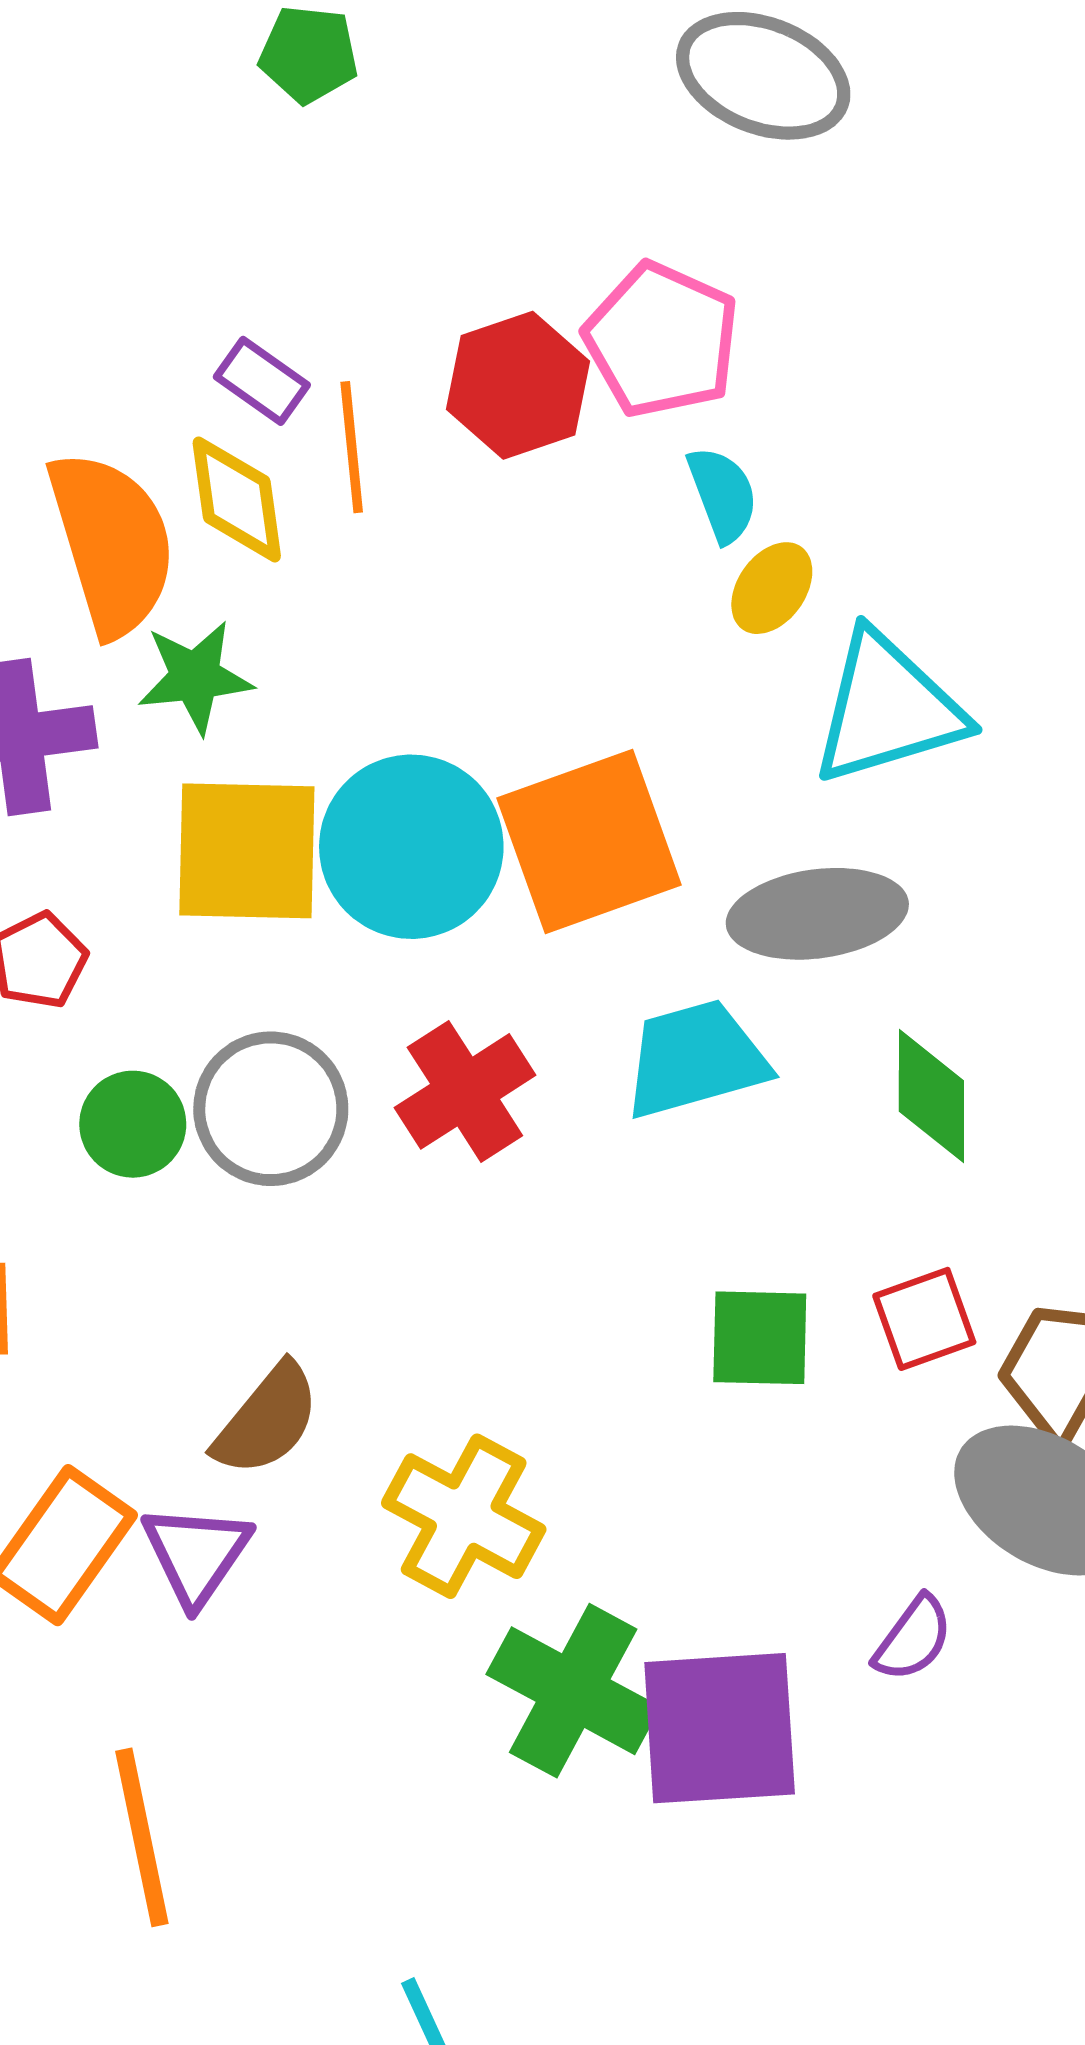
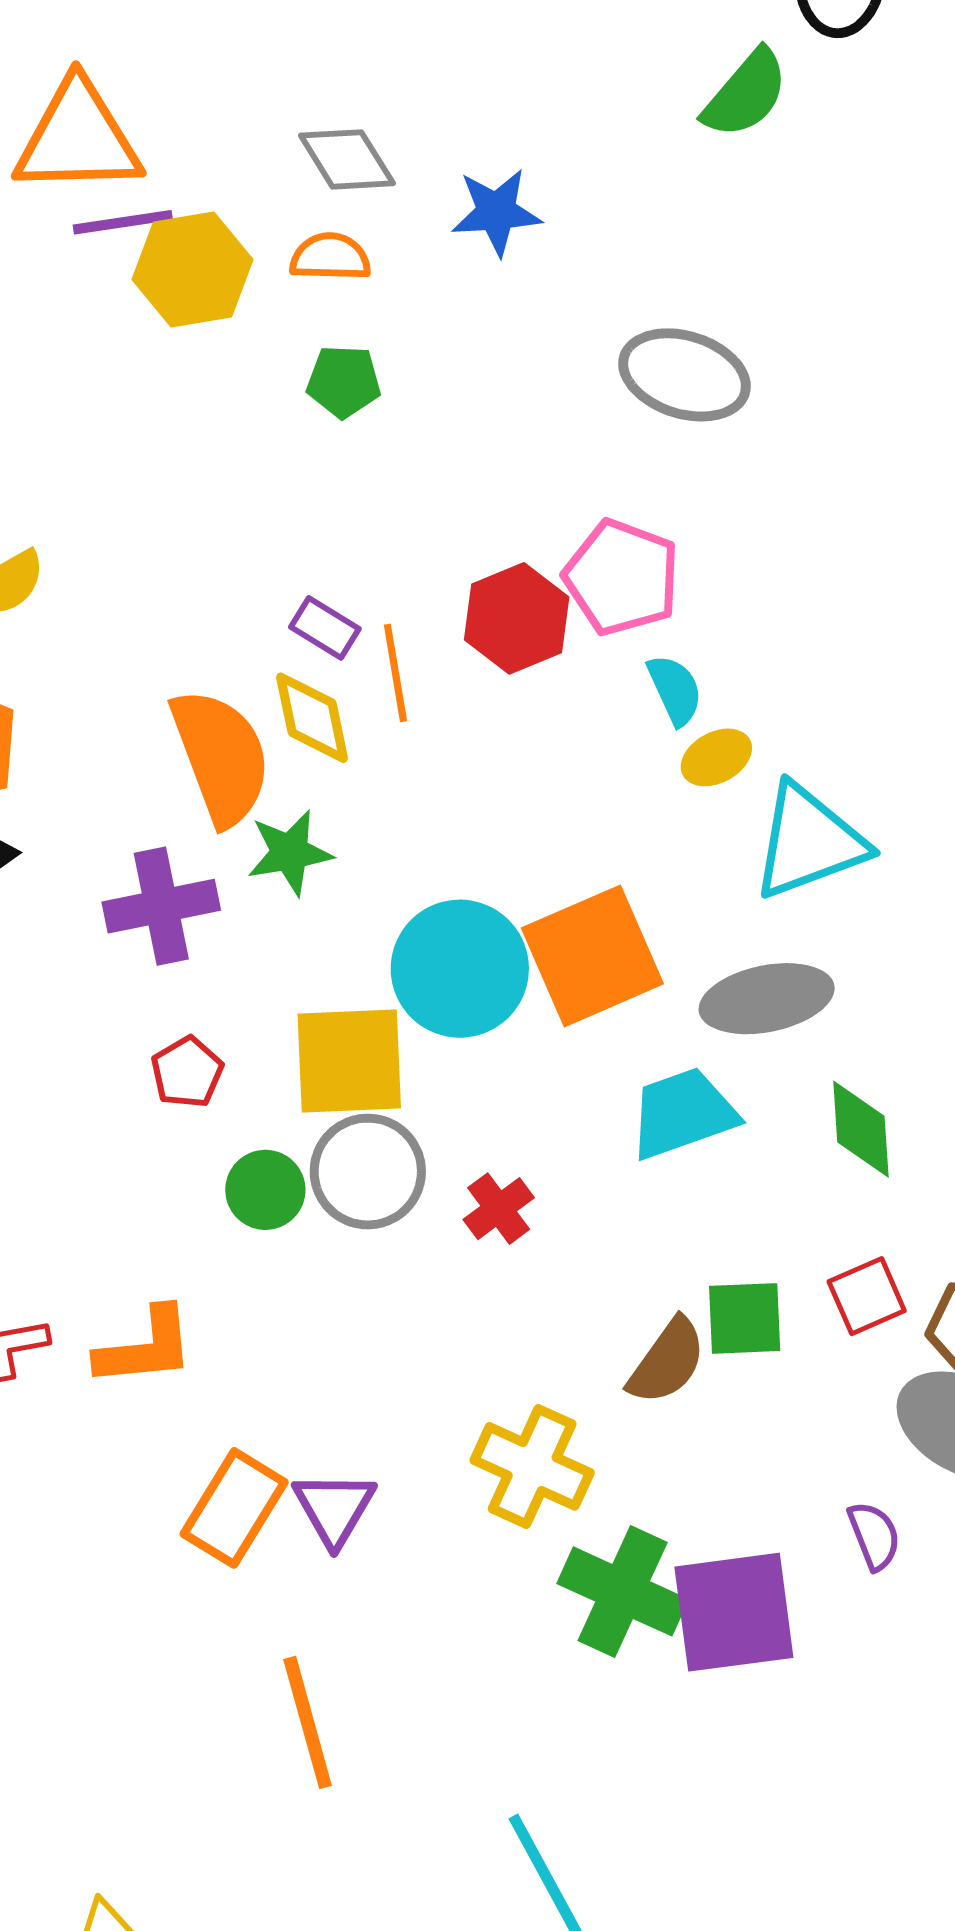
yellow ellipse: (772, 588) -> (716, 757), turned 30
yellow square: (247, 851) -> (349, 1061), moved
red cross: (465, 1091) -> (499, 1209), moved, size x0.7
brown semicircle: (267, 1420) -> (667, 1361), moved
purple semicircle: (913, 1639) -> (874, 1536), turned -54

